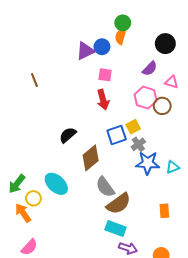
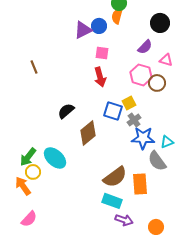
brown line: (34, 80) -> (34, 67), moved
blue square: (117, 135) -> (113, 111), turned 36
green arrow: (17, 184) -> (28, 157), moved
gray semicircle: (105, 187) -> (157, 161), moved
orange rectangle: (164, 211) -> (140, 184), moved, size x1.5

